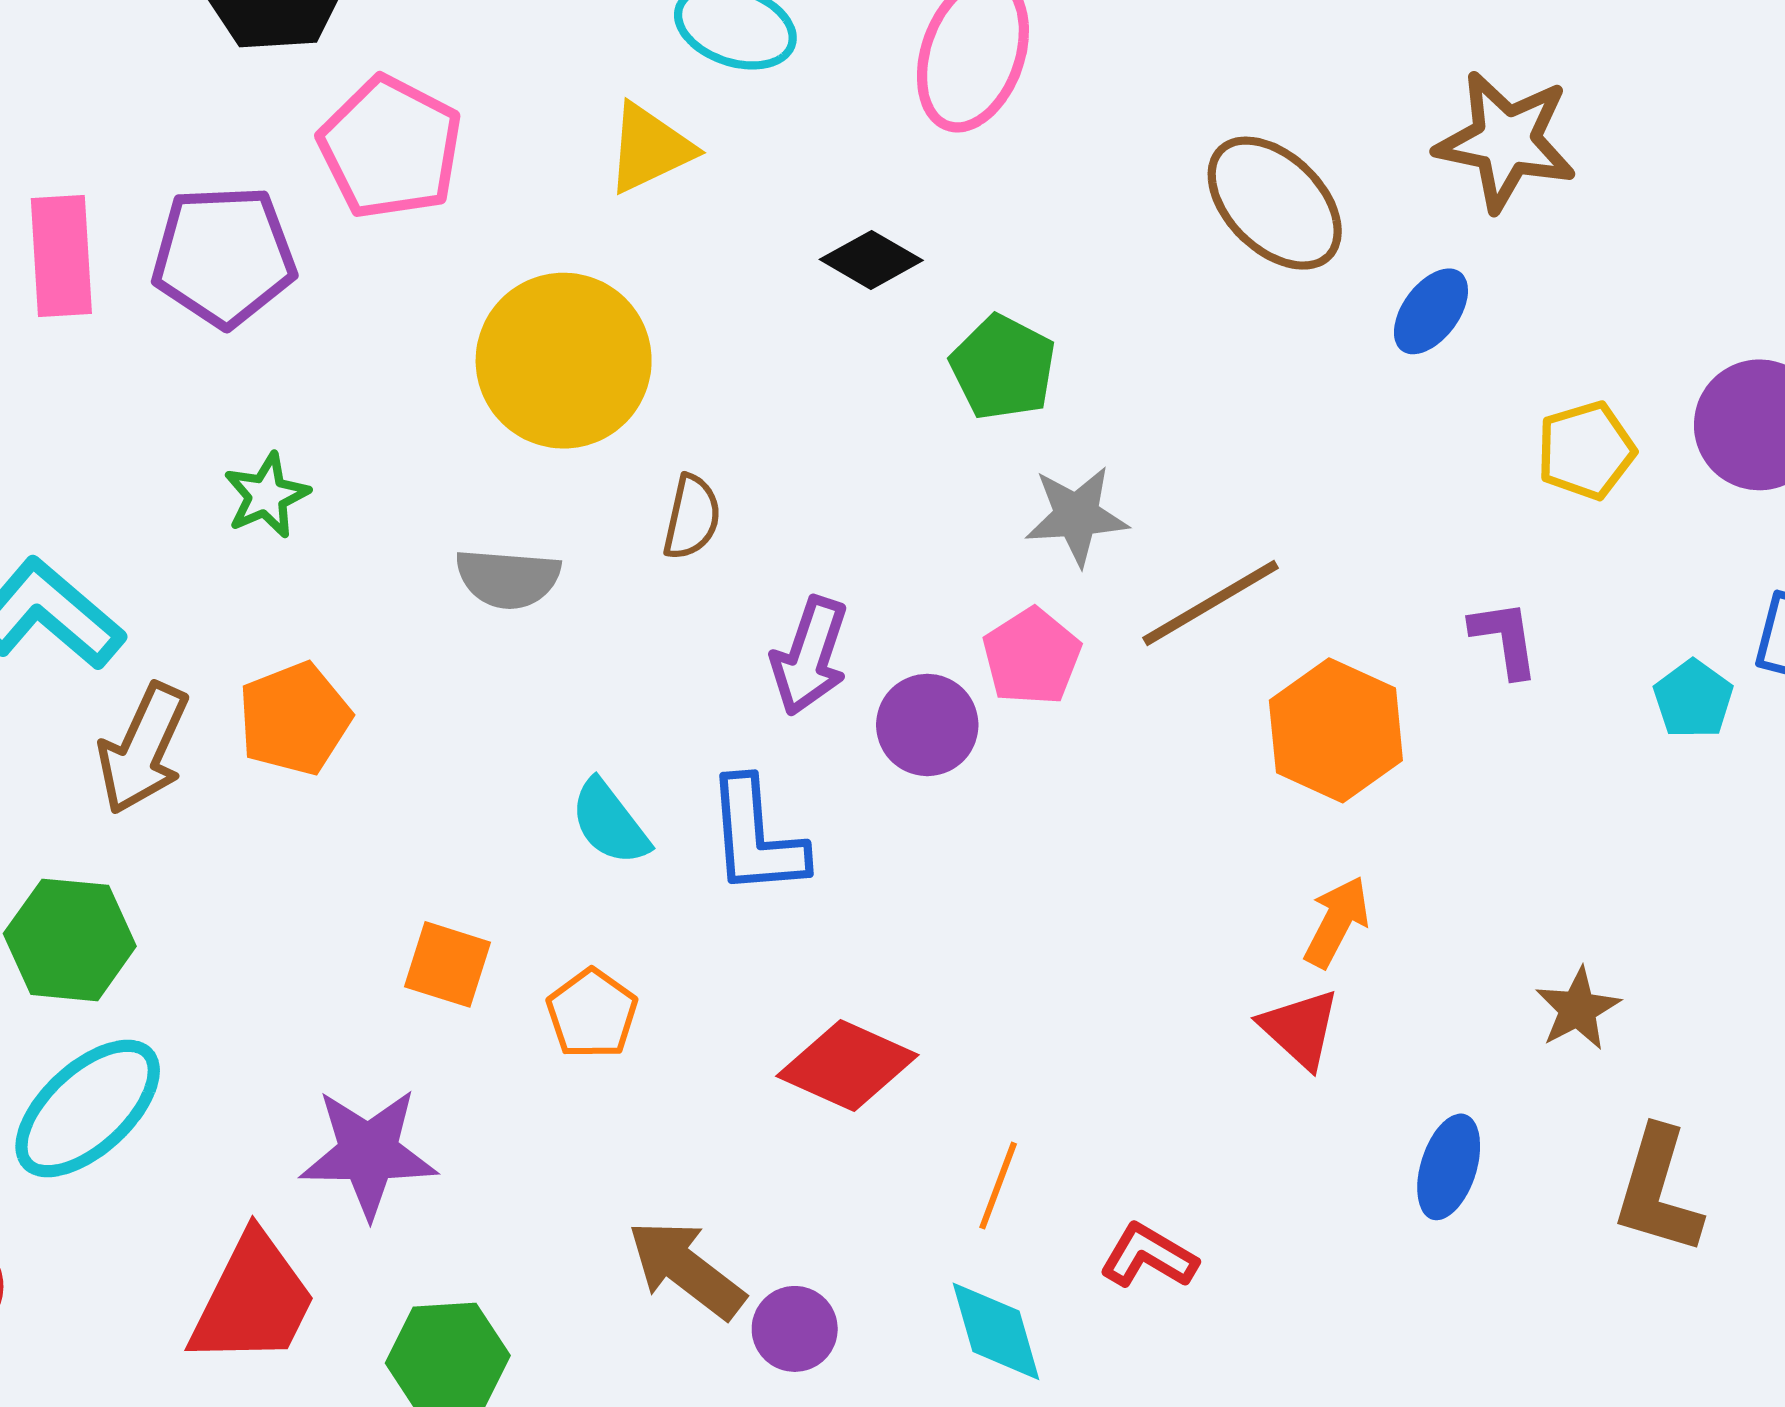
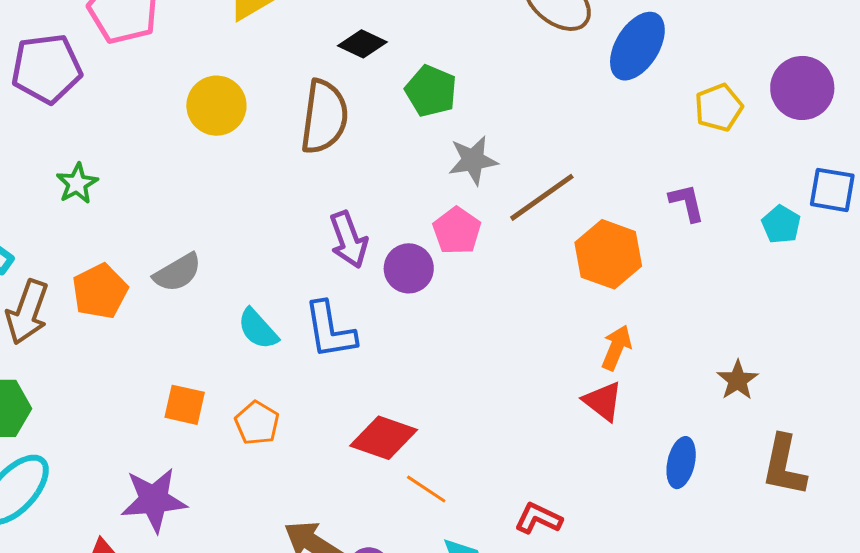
blue ellipse: (1431, 311) -> (637, 46), size x1.6
yellow circle: (564, 361) -> (216, 106), size x0.7
brown semicircle: (692, 517) -> (324, 117), moved, size x1.8
gray semicircle: (508, 578) -> (178, 273), moved, turned -30
purple arrow: (810, 656) -> (349, 240), turned -34
orange line: (998, 1186) -> (426, 489), moved, turned -72

